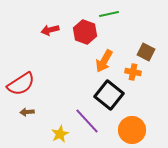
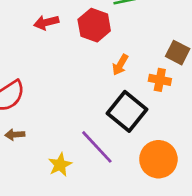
orange arrow: (104, 61) -> (120, 65), size x0.7

